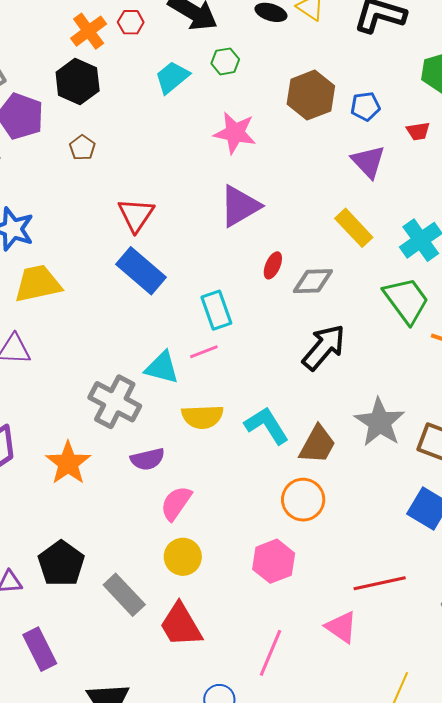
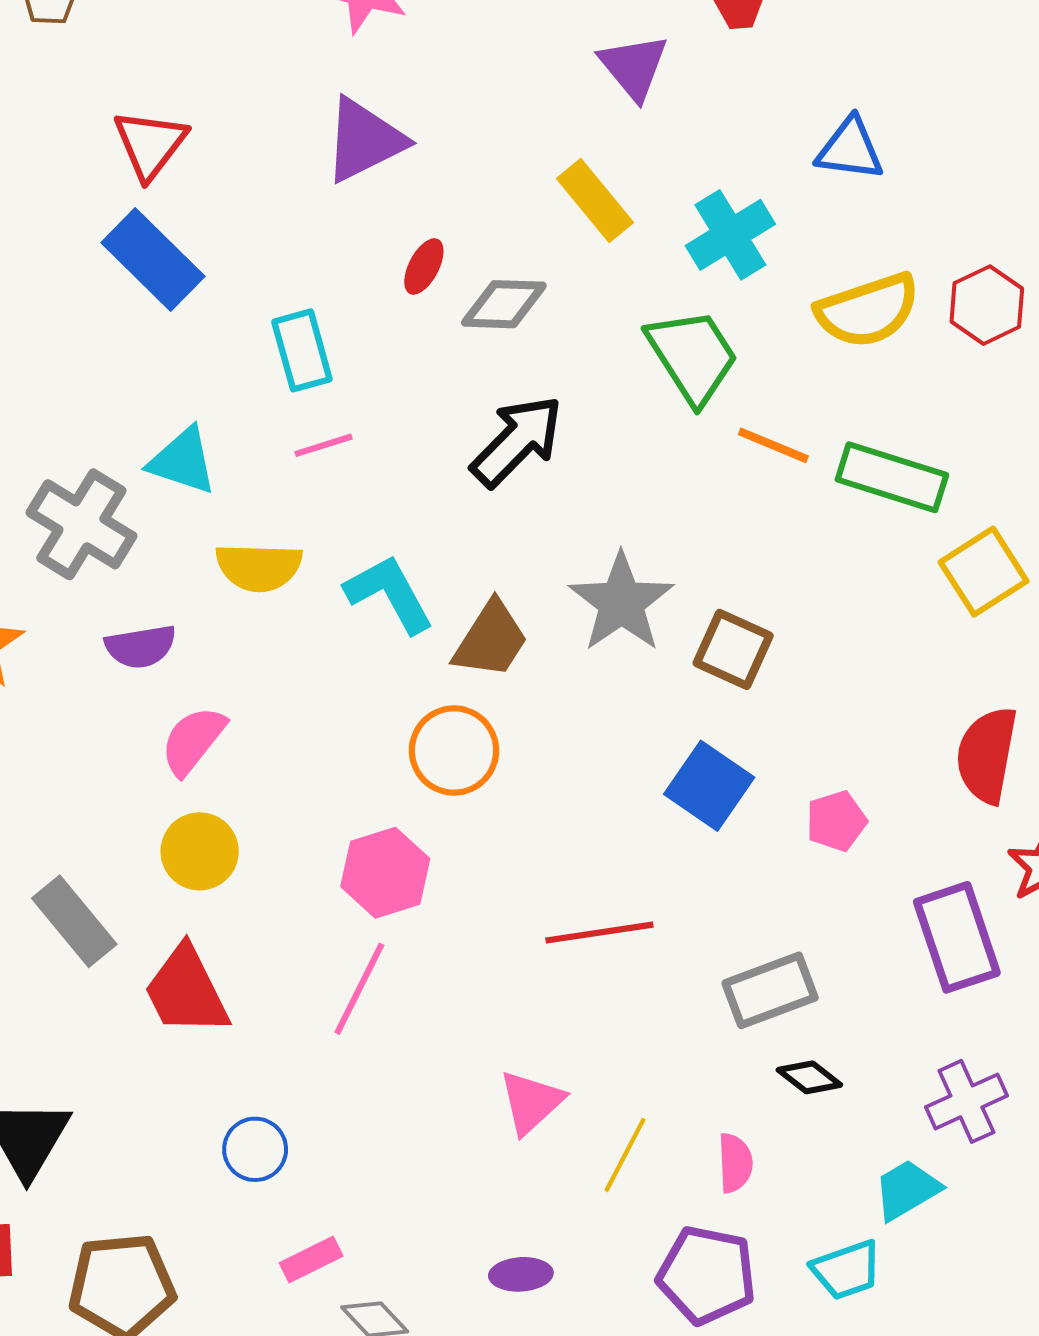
pink line: (204, 352) -> (323, 445), moved
pink triangle: (341, 627) -> (531, 1102), moved, turned 39
pink line: (270, 653) -> (359, 989), moved

